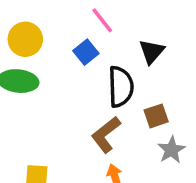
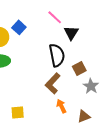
pink line: (102, 20) -> (55, 17), moved
blue square: (86, 52) -> (19, 27), moved

